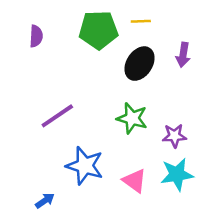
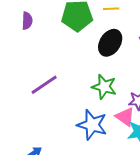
blue star: (85, 166) -> (92, 125), moved
pink triangle: (135, 181) -> (125, 117), moved

